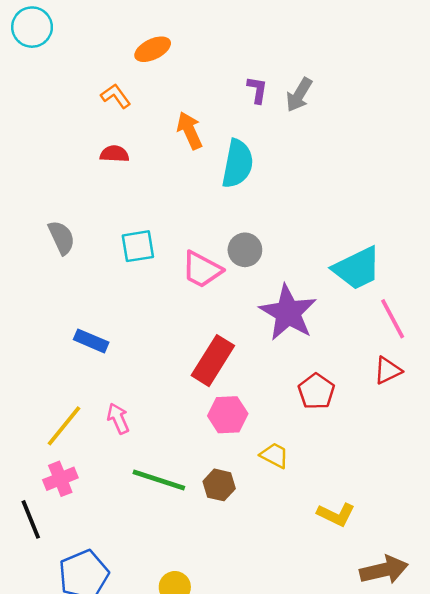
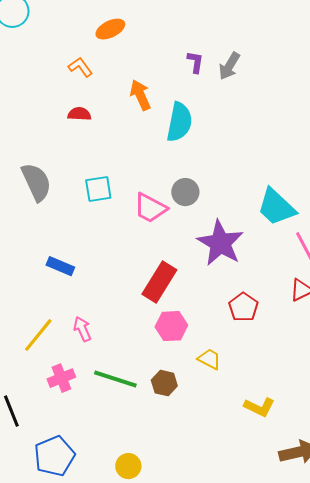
gray semicircle: (62, 238) -> (36, 182), size x1.4
cyan trapezoid: (357, 268) -> (276, 207), turned 69
pink cross: (60, 479) -> (61, 378), moved

